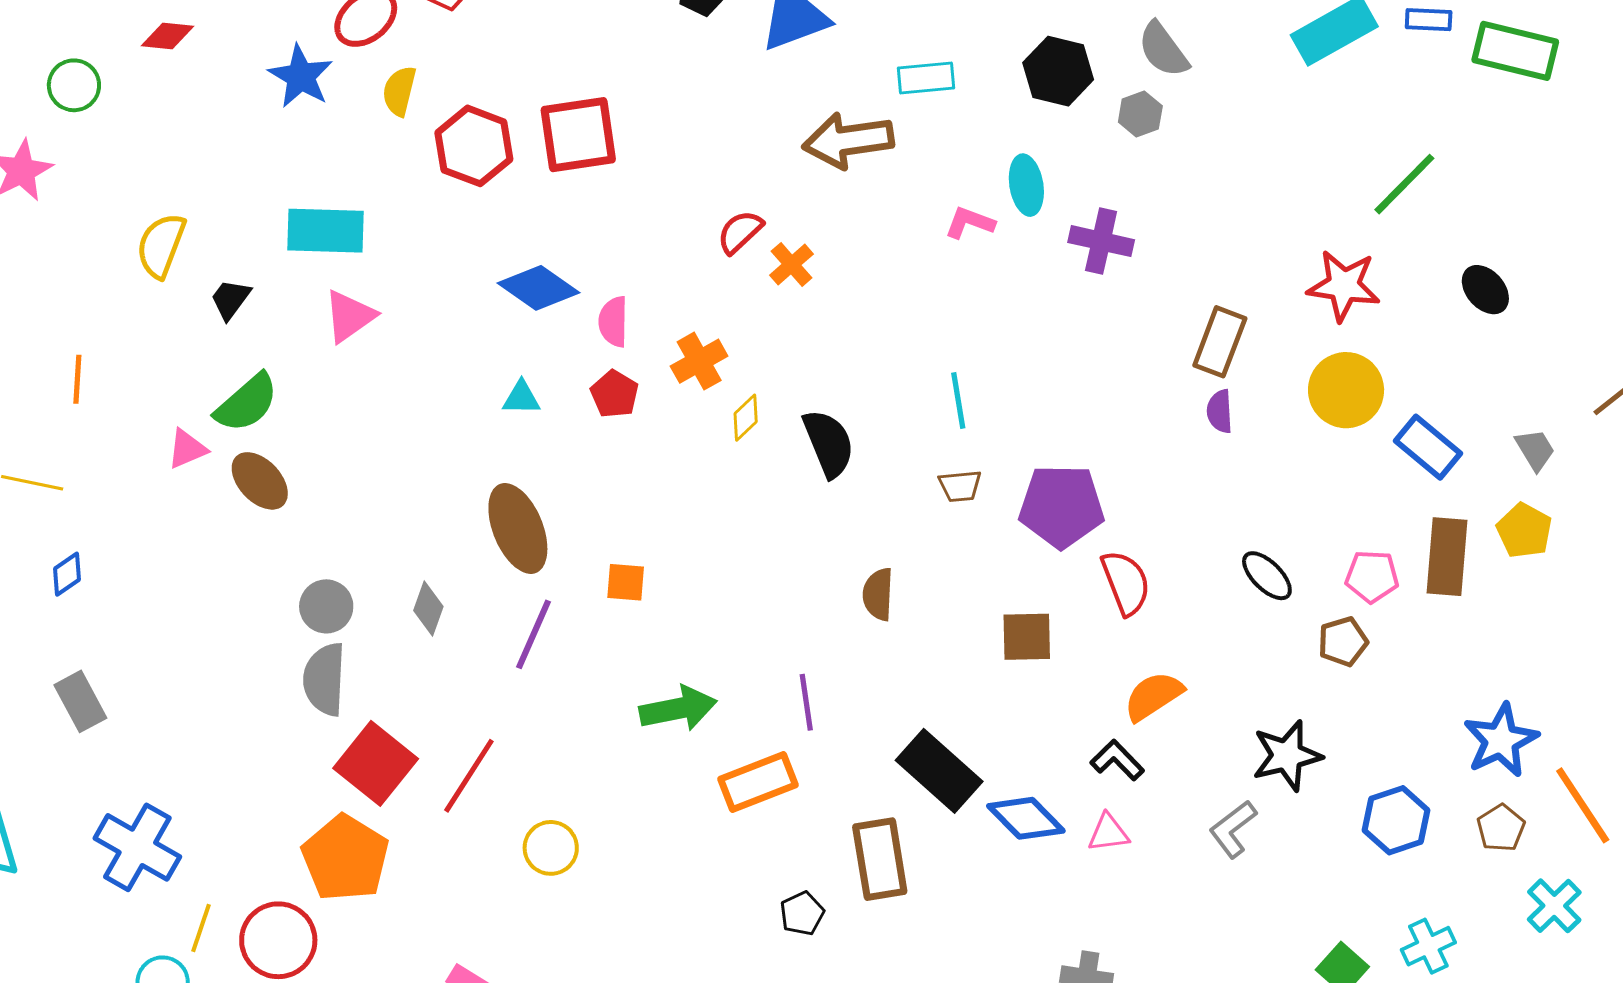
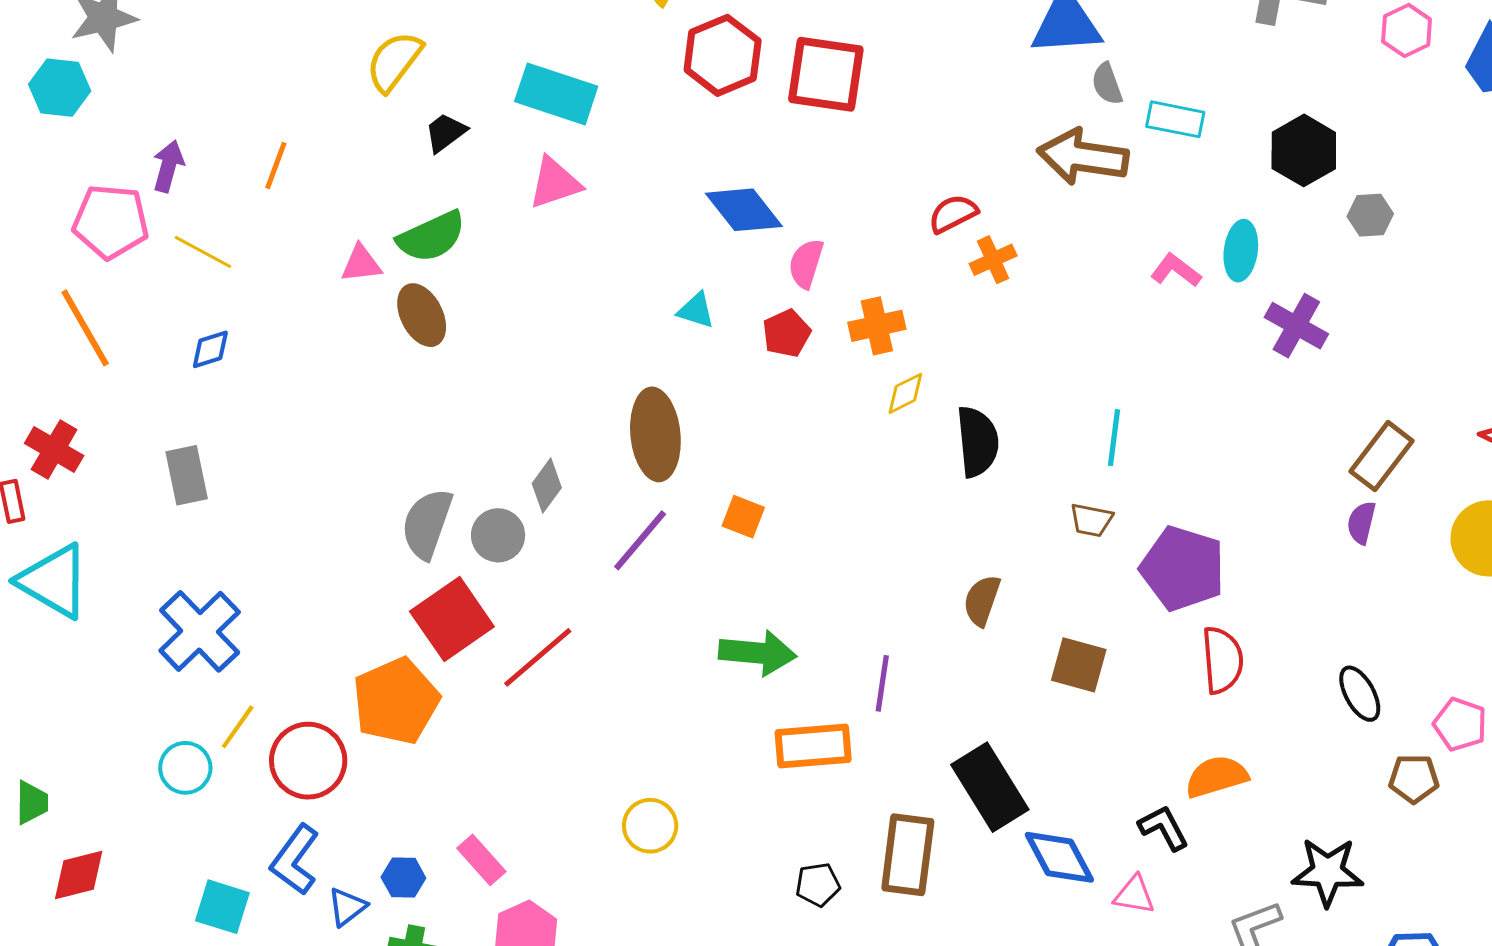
gray semicircle: (1163, 50) -> (1107, 84), moved, size x0.7
gray circle: (326, 606) -> (498, 535), moved
brown square: (1027, 637) -> (1079, 665), moved
yellow circle: (551, 848) -> (650, 826), moved

